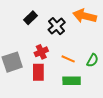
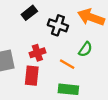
black cross: (57, 26) -> (58, 25), turned -36
green semicircle: (92, 60) -> (85, 49), moved

